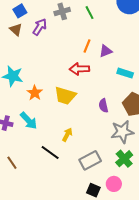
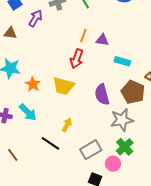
brown triangle: (16, 29) -> (10, 33), moved, turned -32
purple triangle: (106, 51) -> (102, 40), turned 32
red arrow: (79, 69) -> (77, 59), turned -66
purple semicircle: (103, 106) -> (102, 95), size x1.5
pink circle: (114, 184) -> (113, 164), moved

